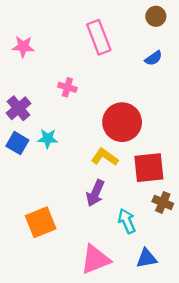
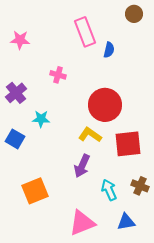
blue semicircle: (153, 58) -> (109, 50), moved, turned -42
blue square: (17, 143) -> (15, 139), moved
brown cross: (163, 202) -> (140, 186), moved

